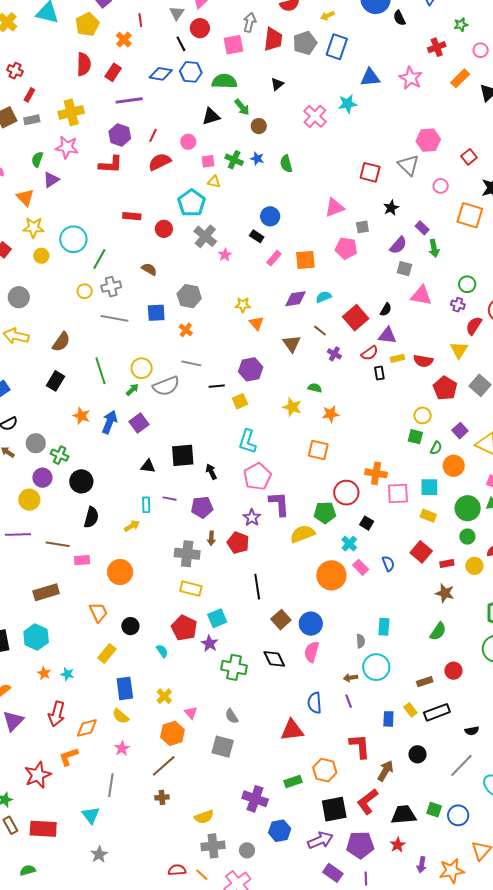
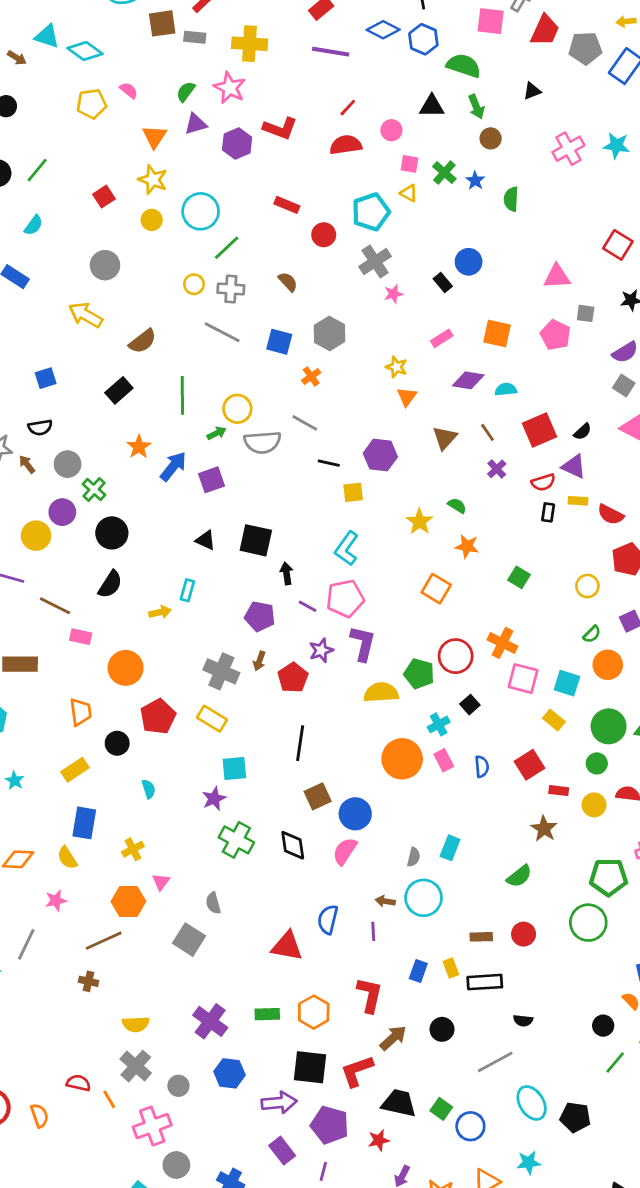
purple hexagon: (120, 135) -> (237, 143), moved
pink rectangle: (274, 258) -> (442, 338), moved
green square: (415, 437) -> (519, 577), moved
purple line: (170, 499) -> (308, 606), moved
red pentagon: (184, 628) -> (158, 717), moved
gray cross: (213, 846) -> (136, 1066), turned 30

